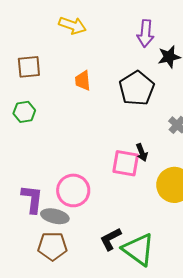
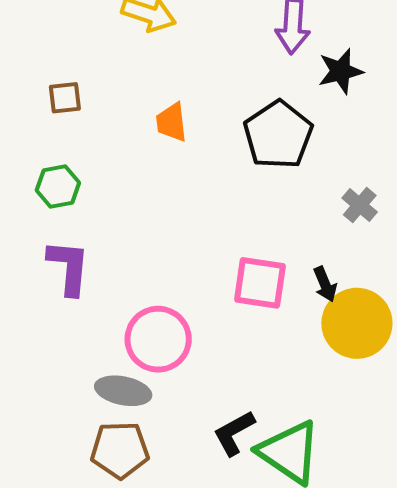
brown square: (29, 67) -> (65, 98), size x0.7
black arrow: (142, 152) -> (325, 284), moved
purple L-shape: (32, 199) -> (69, 267), moved

